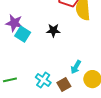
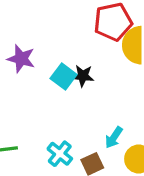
cyan square: (23, 34) -> (64, 76), moved

